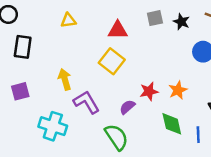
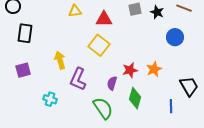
yellow triangle: (68, 20) -> (75, 11), moved
purple L-shape: (86, 102) -> (78, 79), turned -125
purple semicircle: (127, 107) -> (112, 83), turned -32
green diamond: (172, 124) -> (135, 98), moved, turned 30
cyan cross: (53, 126) -> (50, 99), size x0.6

